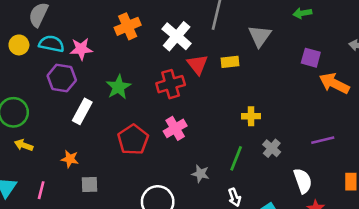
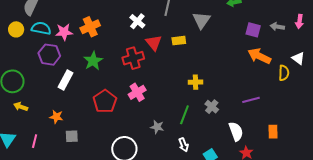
orange cross: (128, 26) -> (90, 27), moved
white cross: (177, 36) -> (137, 21), size x0.7
purple square: (311, 58) -> (253, 30), moved

